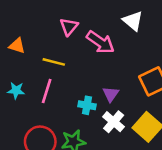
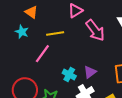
yellow line: (54, 62) -> (55, 33), turned -42
cyan star: (16, 90) -> (22, 32), moved

